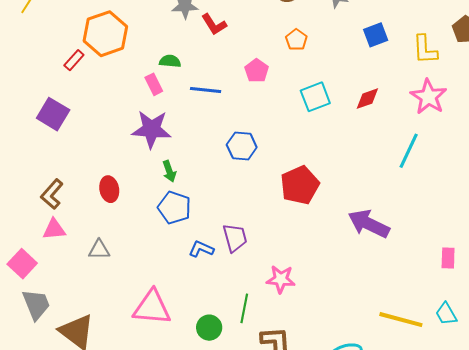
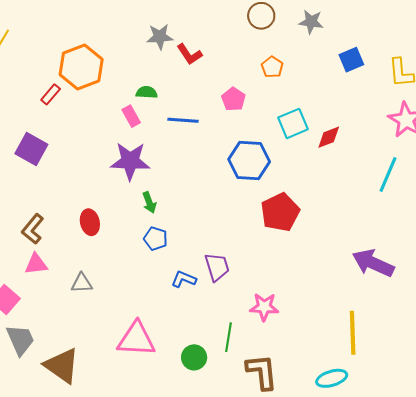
red diamond: (367, 99) -> (329, 137), moved
blue hexagon: (242, 146) -> (249, 161), moved, size x1.4
blue pentagon: (174, 208) -> (156, 239), size x0.7
purple arrow: (369, 224) -> (373, 263), moved
yellow line: (401, 320) -> (353, 333), moved, turned 75

